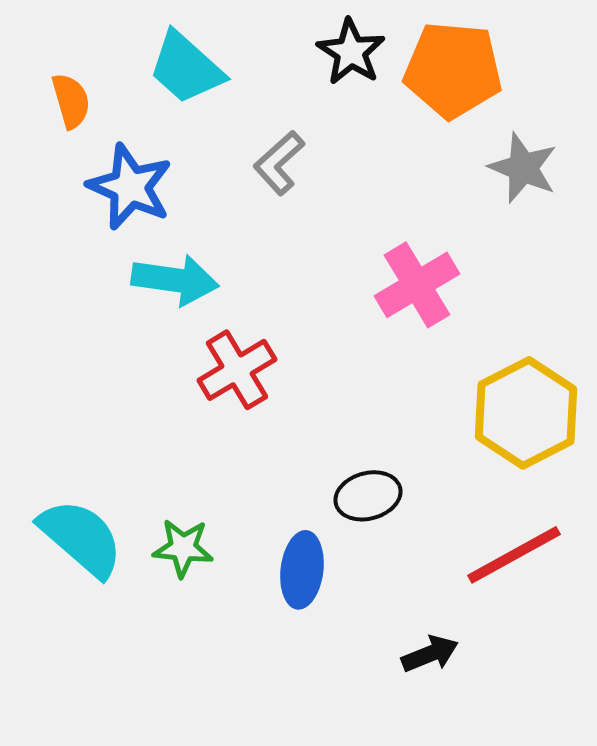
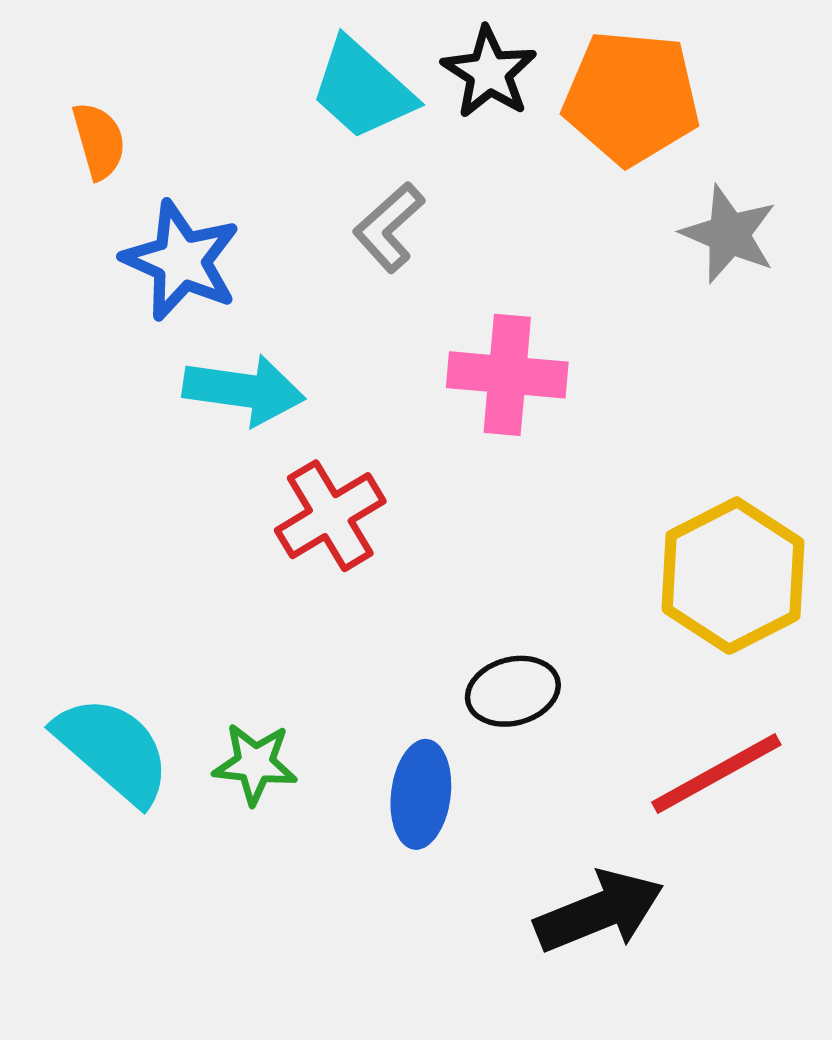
cyan trapezoid: (186, 68) -> (362, 89), moved
pink cross: (417, 285) -> (507, 375), moved, turned 36
black arrow: (430, 654) -> (599, 911), size x1.6

